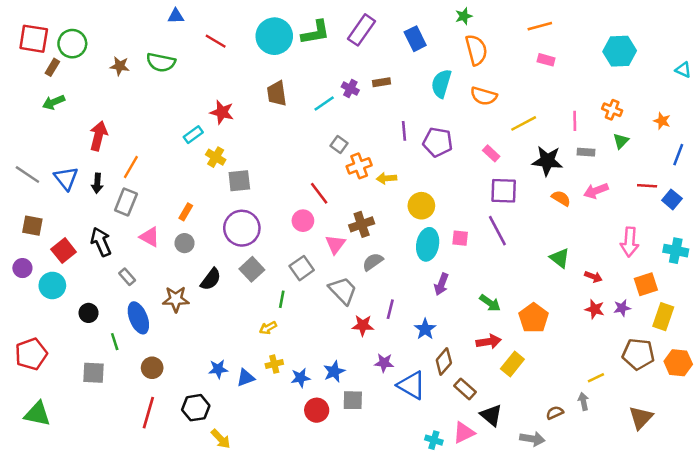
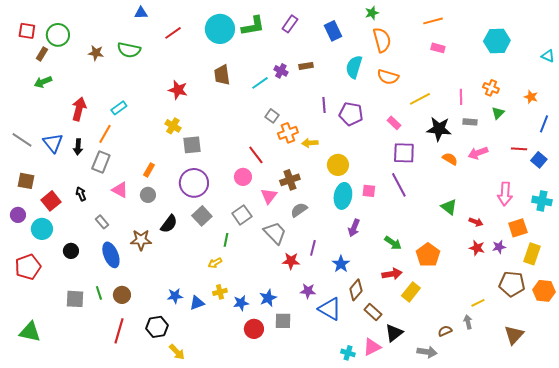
purple rectangle: (362, 30) -> (290, 24), size x0.7
red square: (34, 39) -> (27, 31), size x0.7
red line: (216, 41) -> (173, 33), turned -66
cyan rectangle: (193, 135) -> (119, 108), moved
black arrow: (101, 242) -> (81, 194), size x0.6
green line: (115, 342) -> (99, 293), moved
red pentagon: (31, 354) -> (28, 267), moved
black triangle: (491, 415) -> (394, 333), turned 42

